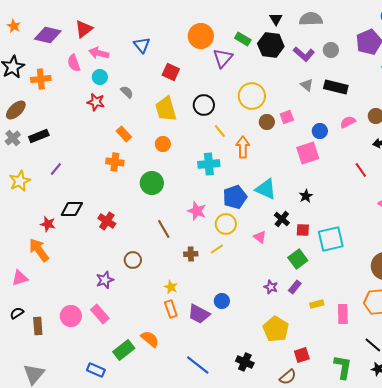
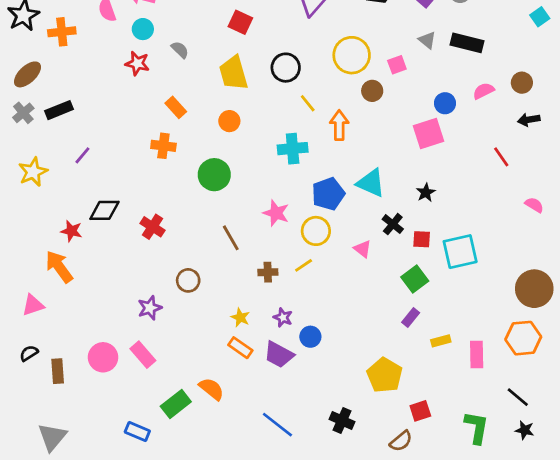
pink square: (287, 117) -> (397, 65), moved
purple star: (271, 287) -> (283, 317), moved
orange rectangle: (171, 309) -> (240, 348), turned -36

